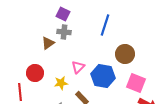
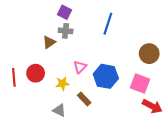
brown circle: (125, 54) -> (149, 54), moved
red line: (20, 92) -> (14, 77), moved

